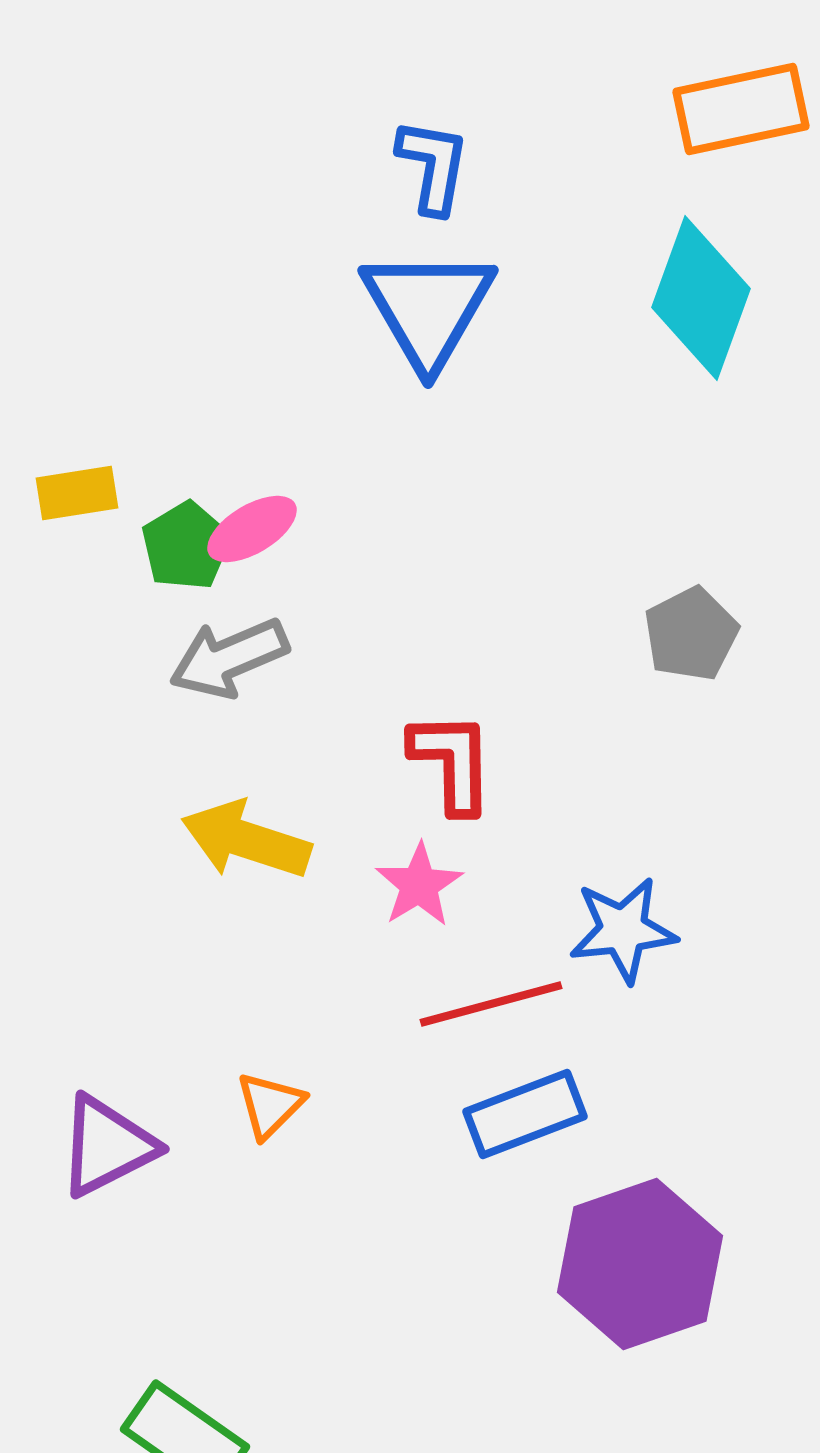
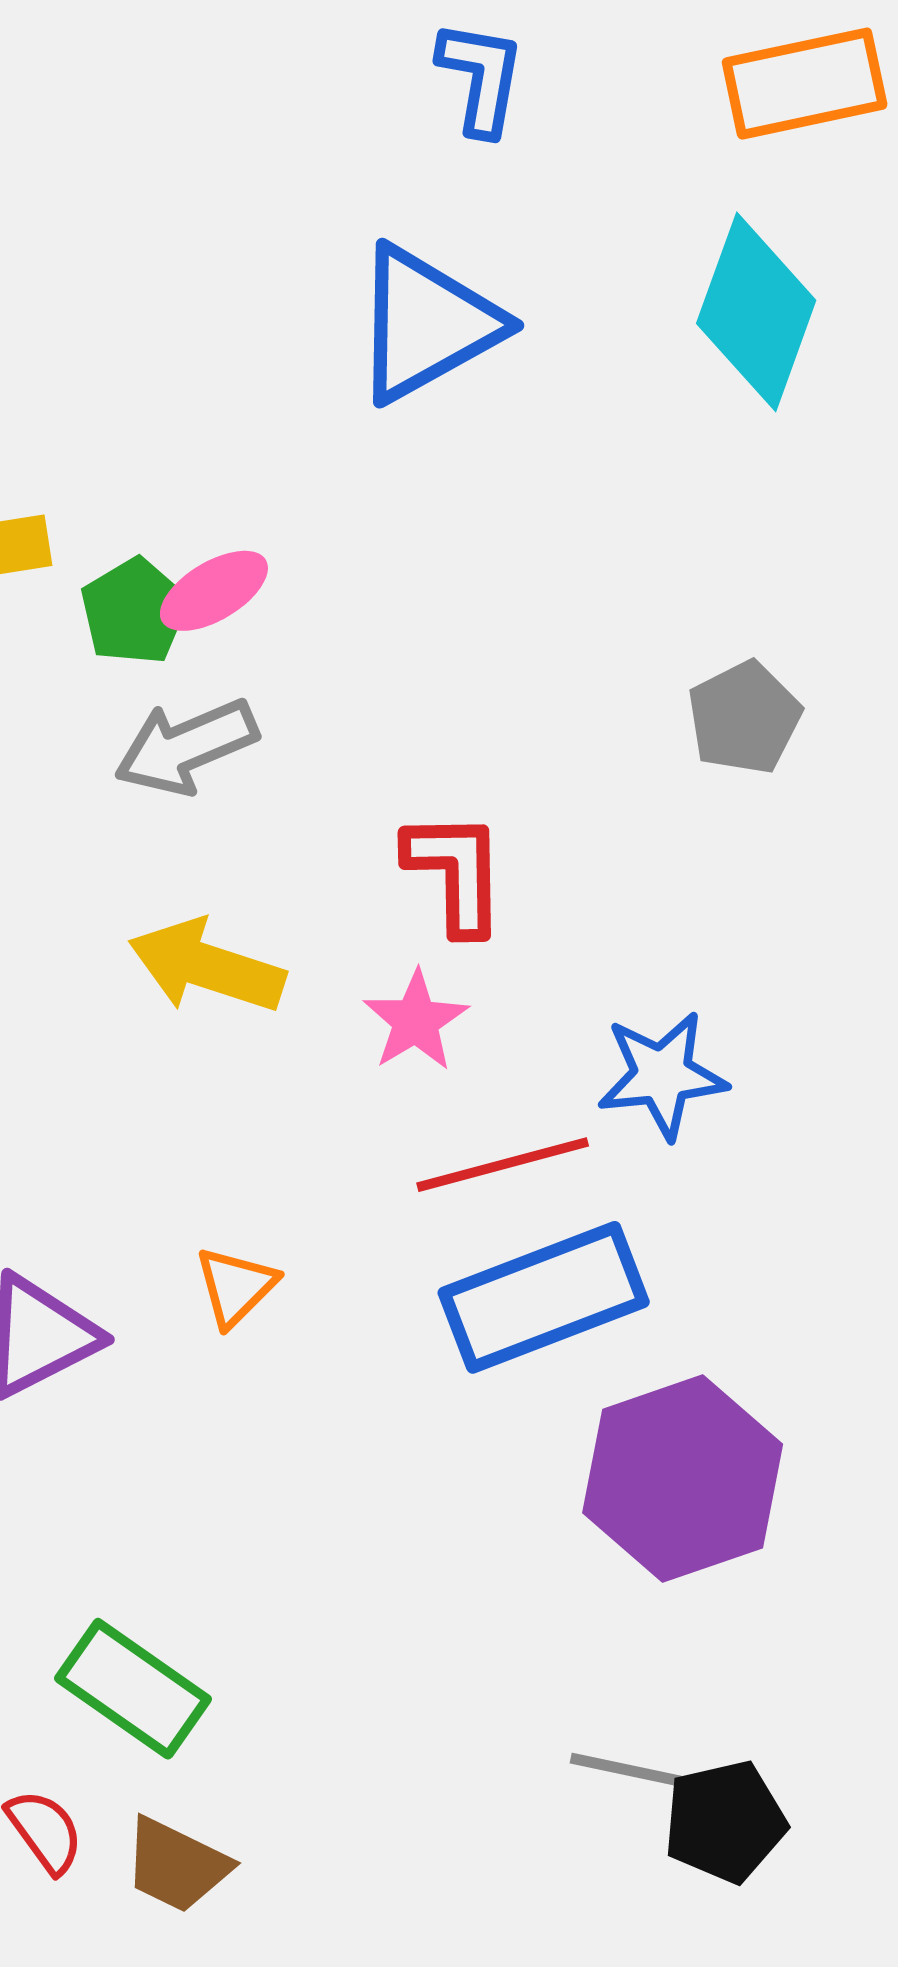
blue L-shape: (433, 166) -> (481, 78), moved
blue triangle: (428, 308) -> (427, 324), turned 31
blue rectangle: (525, 1114) -> (544, 1297), size x1.4

